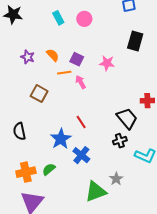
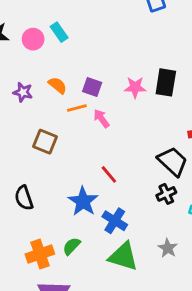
pink circle: (84, 19) -> (33, 39), moved
black rectangle: (135, 41) -> (166, 82), moved
green triangle: (96, 192) -> (123, 257), moved, turned 45

